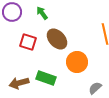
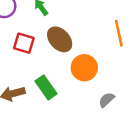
green rectangle: (46, 78) -> (46, 87), turned 36

